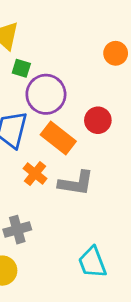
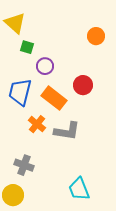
purple circle: (46, 94) -> (45, 66), size x0.6
gray cross: (17, 230) -> (24, 165), turned 36

